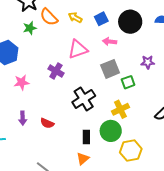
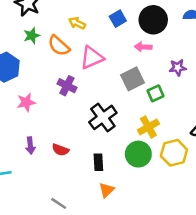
orange semicircle: (49, 17) -> (59, 46), moved
yellow arrow: (75, 17) -> (77, 23), moved
pink arrow: (110, 42) -> (143, 47), moved
black rectangle: (86, 137) -> (98, 162), moved
yellow hexagon: (131, 151) -> (174, 153), moved

